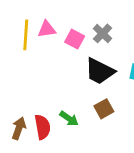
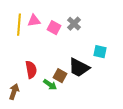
black trapezoid: (100, 71) -> (79, 68), moved
brown square: (104, 109) -> (60, 76), moved, turned -32
red semicircle: (43, 127) -> (31, 70), moved

